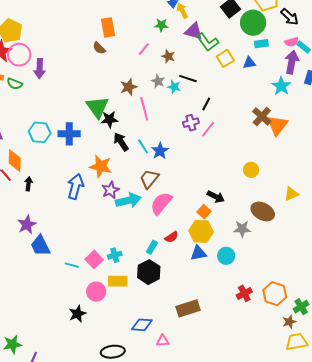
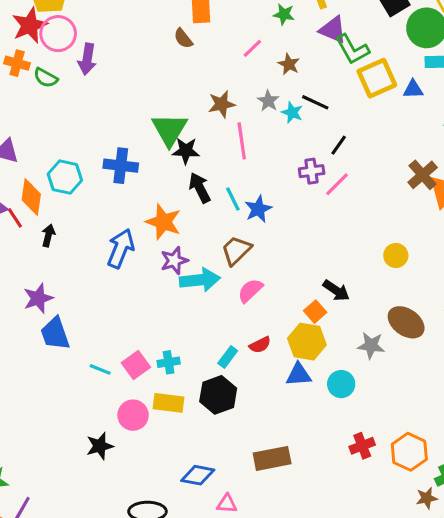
yellow square: (225, 58) -> (377, 78), size x1.4
cyan hexagon: (40, 132) -> (65, 177), moved
pink semicircle: (161, 203) -> (250, 291), size x0.7

